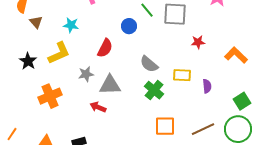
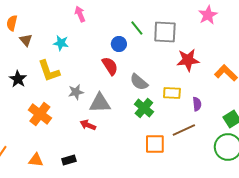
red star: (198, 42) -> (188, 60), size x1.6
red semicircle: (105, 48) -> (110, 66), moved, turned -60
yellow L-shape: (59, 53) -> (49, 71), turned 95
orange cross: (50, 96) -> (40, 114), turned -30
brown line: (203, 129) -> (184, 130), moved

